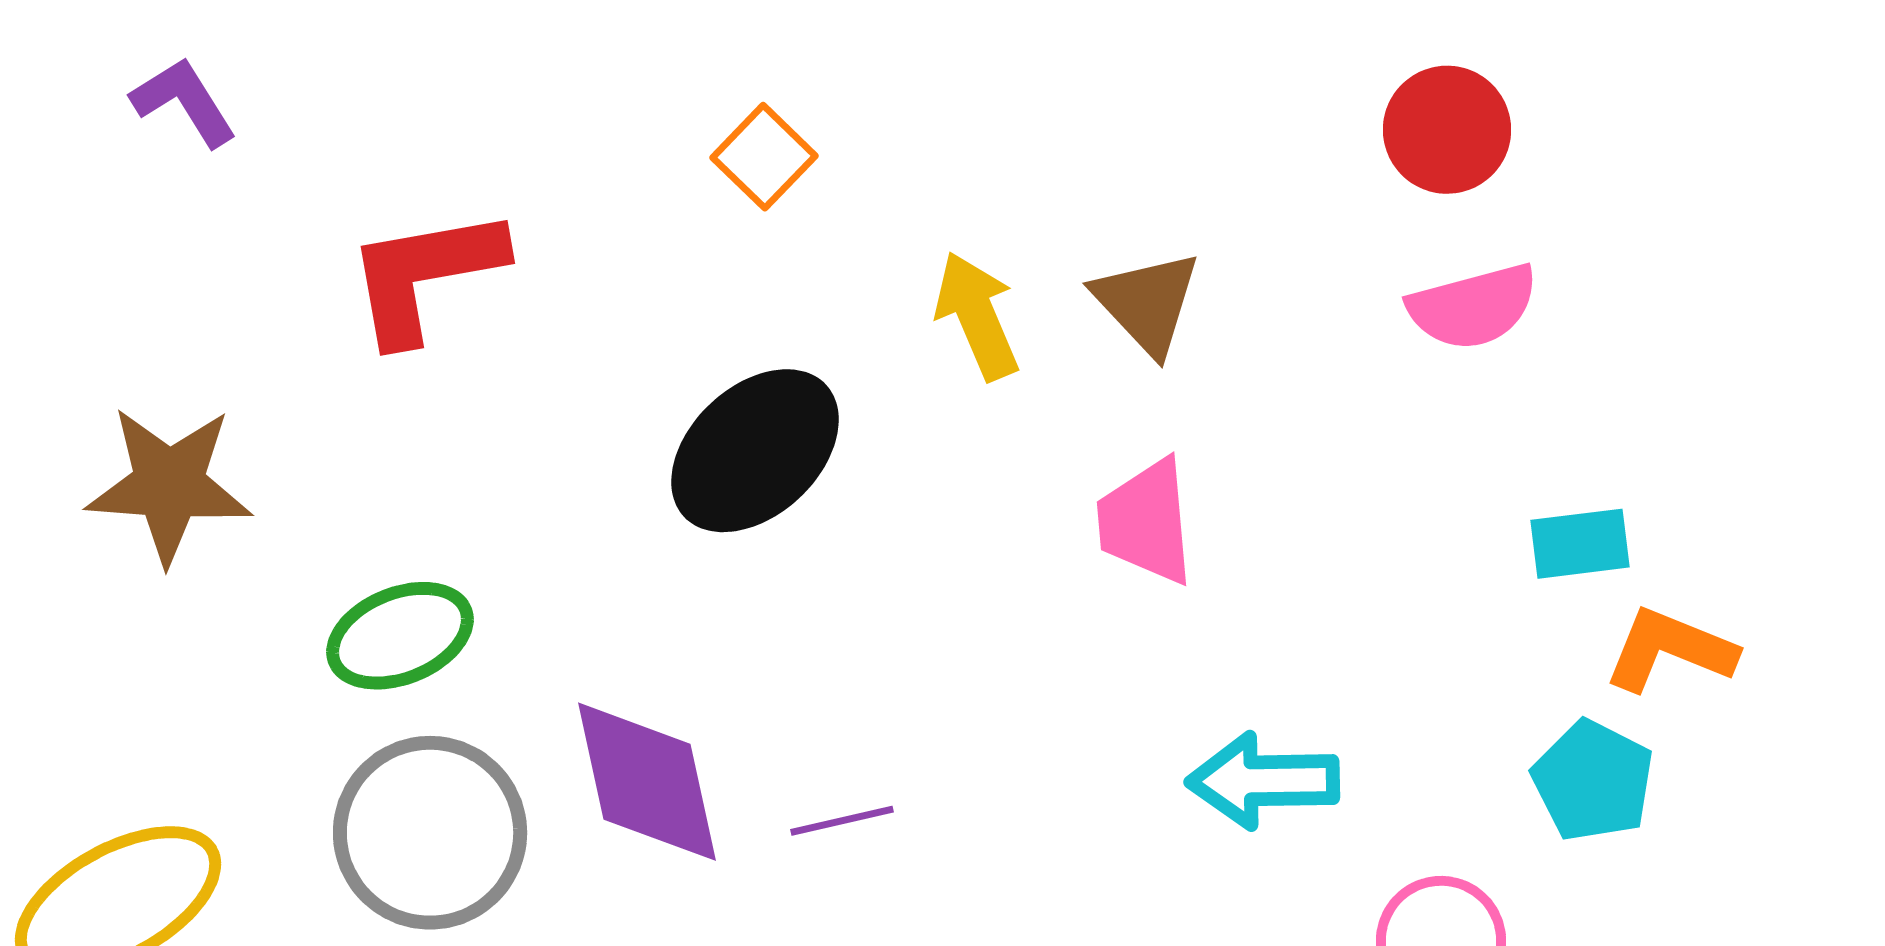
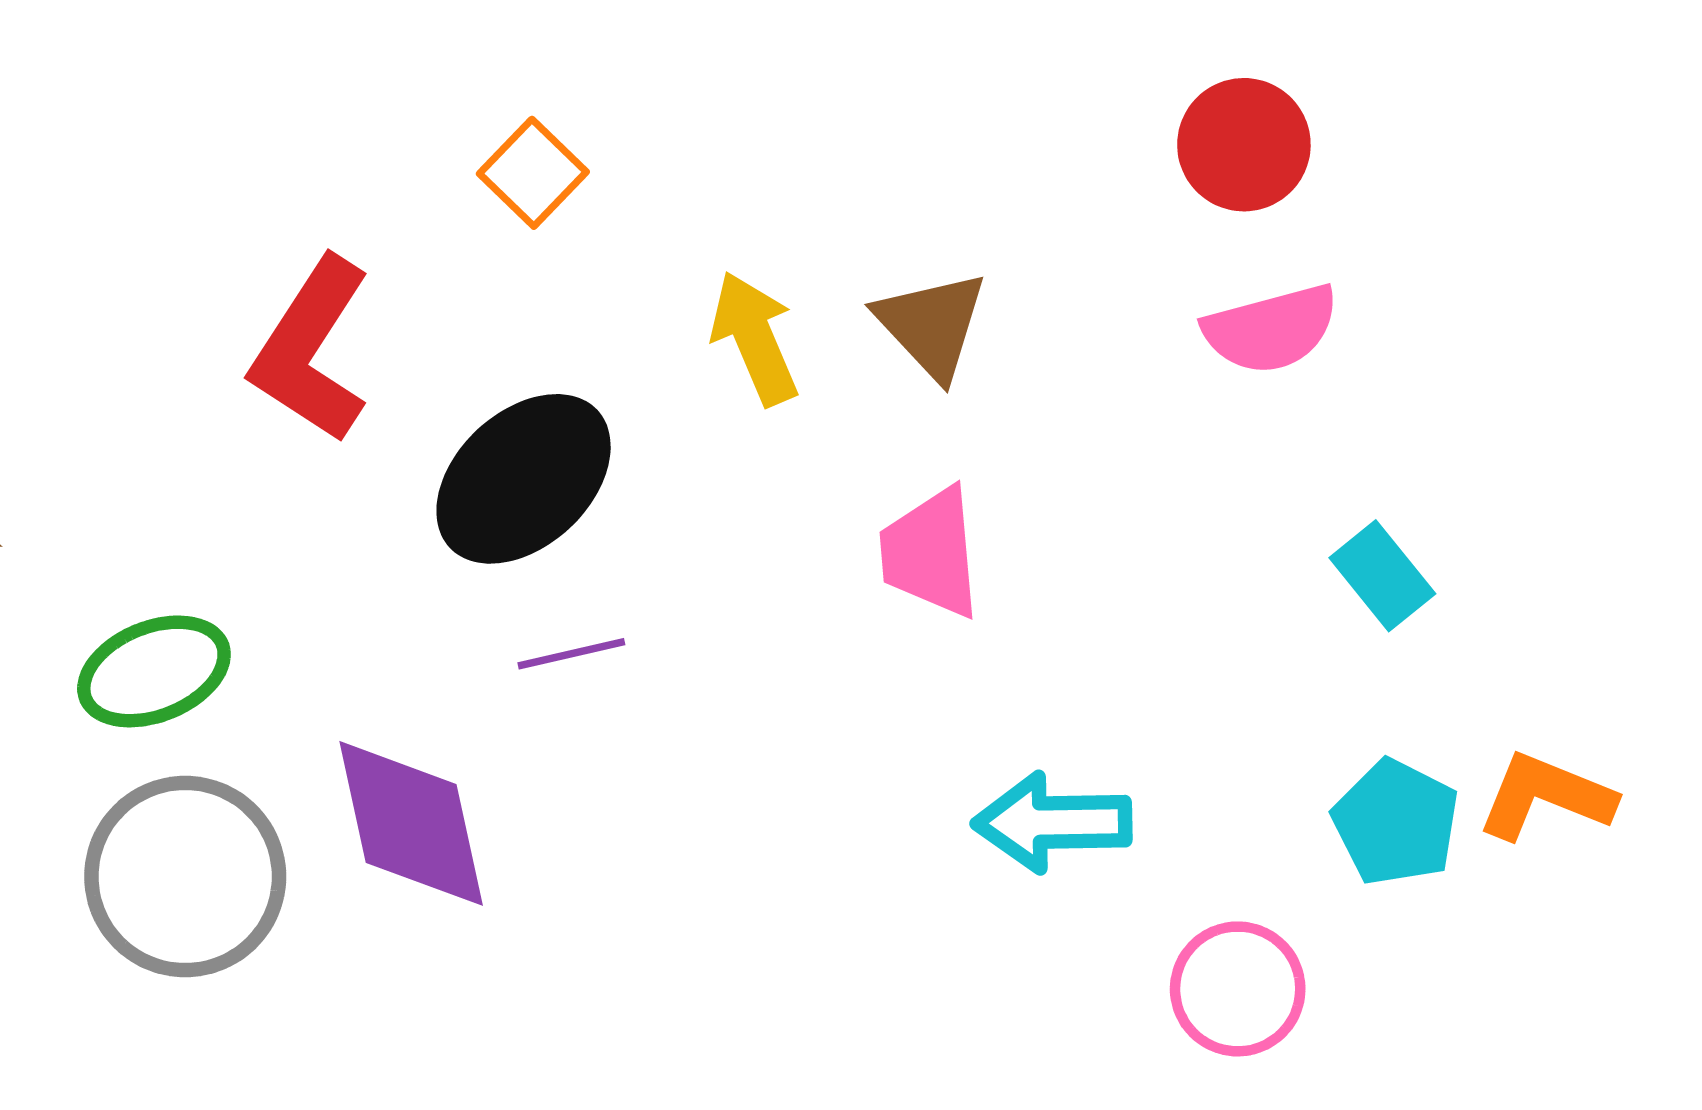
red L-shape: (425, 275) -> (311, 350), moved, turned -47
cyan rectangle: (1580, 544) -> (1382, 576), turned 58
orange L-shape: (1670, 650) -> (1546, 796), moved
purple line: (842, 821) -> (571, 654), moved

